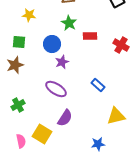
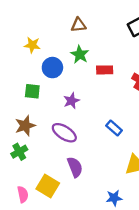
green square: (19, 42) -> (32, 91), moved
blue circle: (52, 44) -> (52, 68), moved
brown star: (15, 65) -> (25, 126), moved
purple semicircle: (65, 118) -> (75, 167), turned -54

